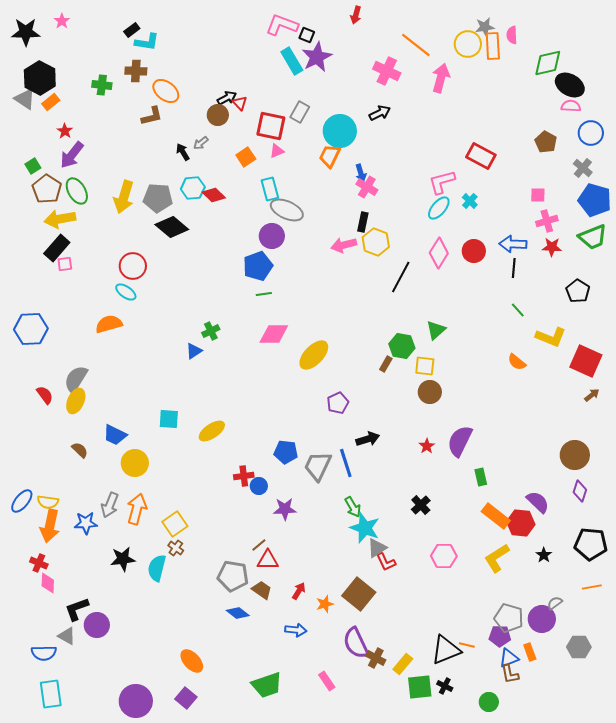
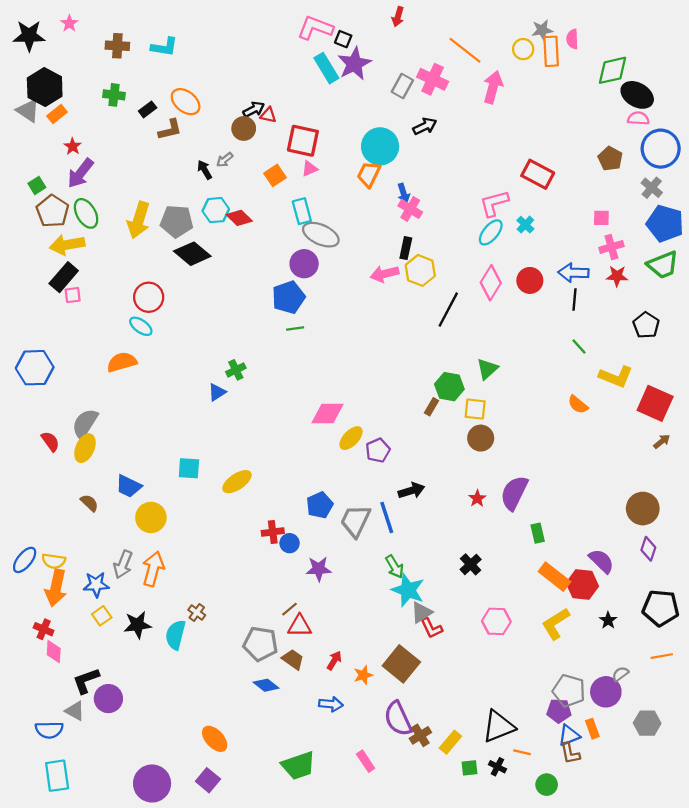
black rectangle: (132, 30) -> (148, 109), moved
yellow circle: (468, 44) -> (523, 49), size x0.7
brown cross: (136, 71) -> (117, 46), moved
red triangle: (240, 103) -> (268, 115), turned -35
gray rectangle: (300, 112) -> (402, 86), moved
blue circle: (591, 133) -> (661, 149), size x1.4
pink diamond: (274, 334) -> (328, 414), moved
yellow ellipse: (314, 355) -> (351, 438), moved, size x0.7
blue pentagon: (286, 452) -> (320, 505), turned -30
yellow square: (175, 524) -> (102, 616), moved, size x0.7
orange line: (467, 645) -> (522, 752), moved
brown cross: (376, 658) -> (420, 735), turned 30
green square: (420, 687) -> (469, 768), size x0.6

